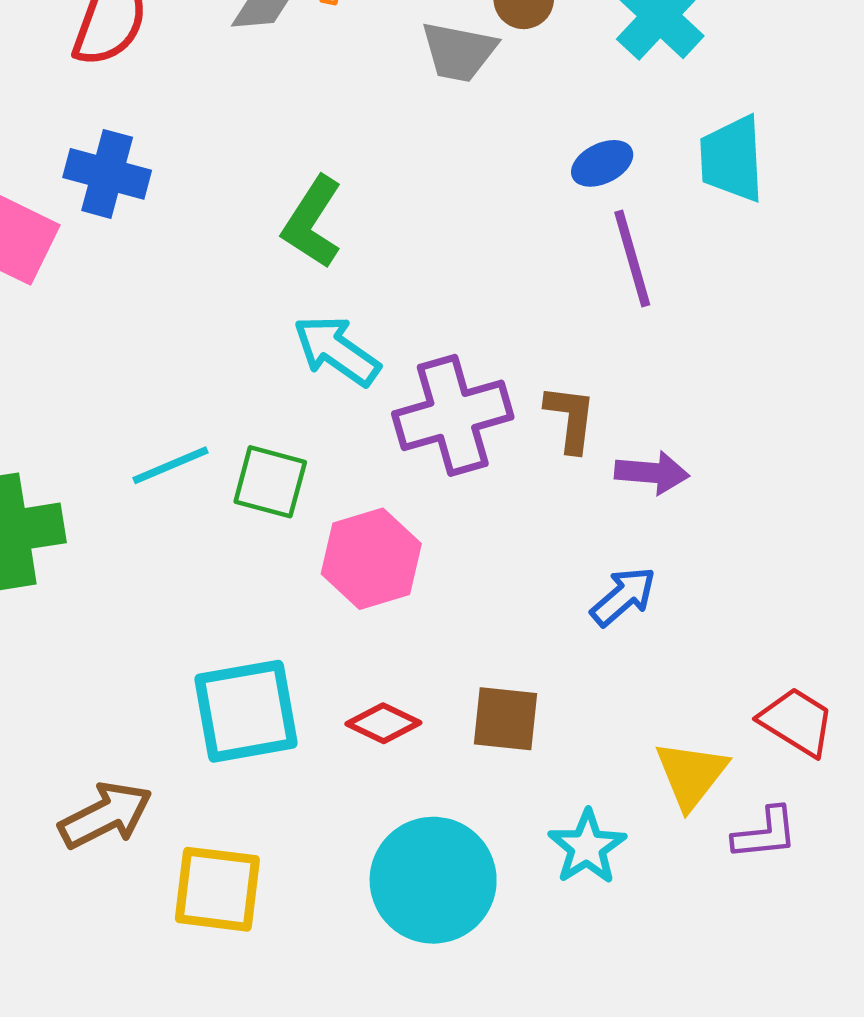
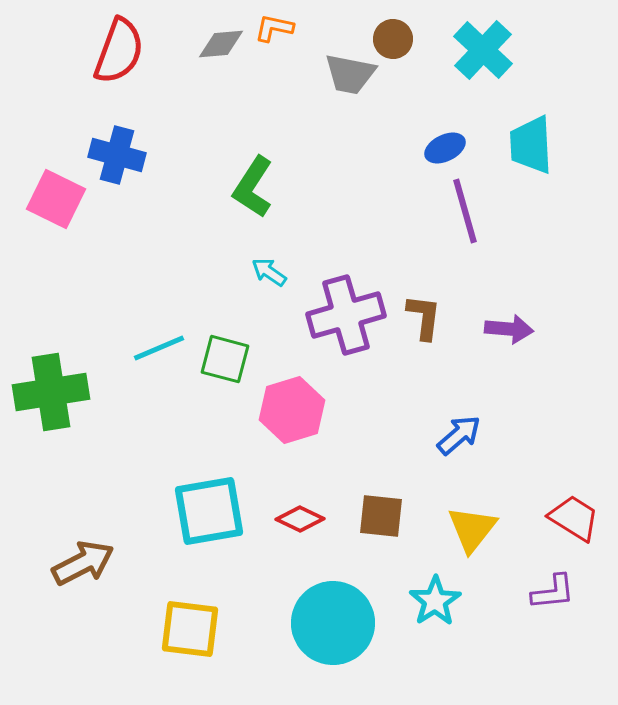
cyan arrow: (337, 350) -> (269, 272), size x0.6
purple arrow: (652, 473) -> (509, 329), moved
yellow triangle: (691, 775) -> (472, 529), moved
brown arrow: (106, 815) -> (83, 563), moved

